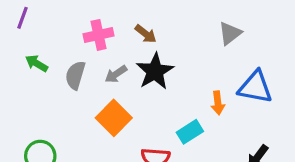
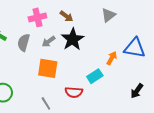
gray triangle: (230, 33) -> (108, 15), moved
orange arrow: (218, 103) -> (112, 58), turned -144
orange square: (114, 118) -> (48, 68), turned -35

